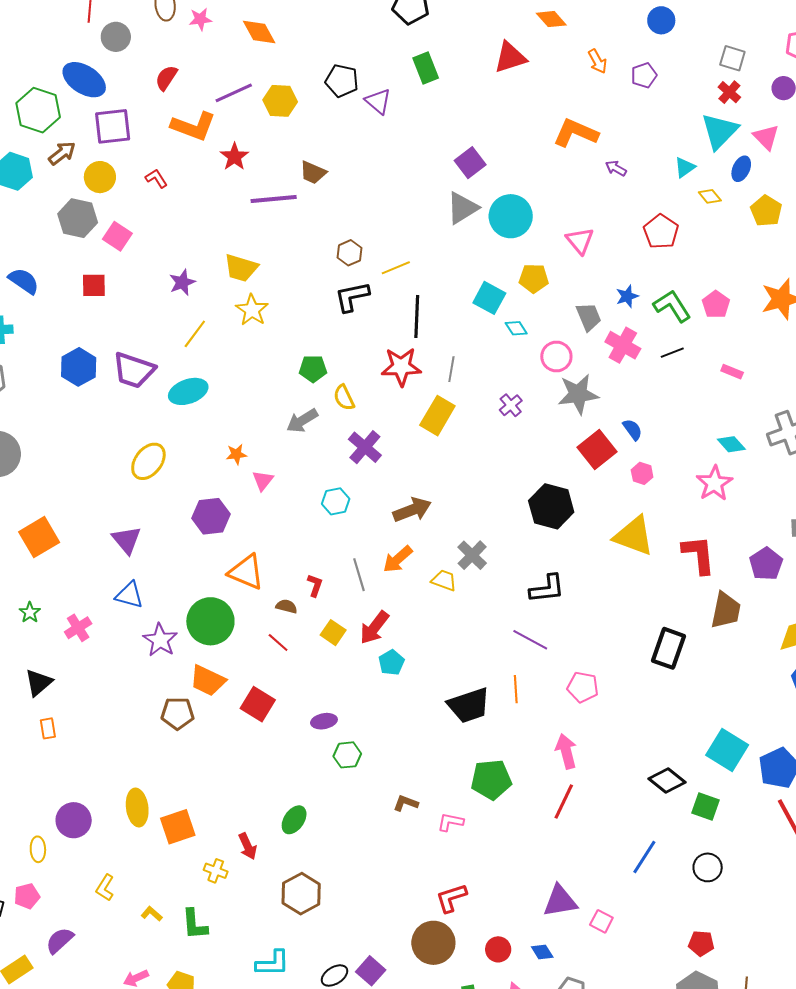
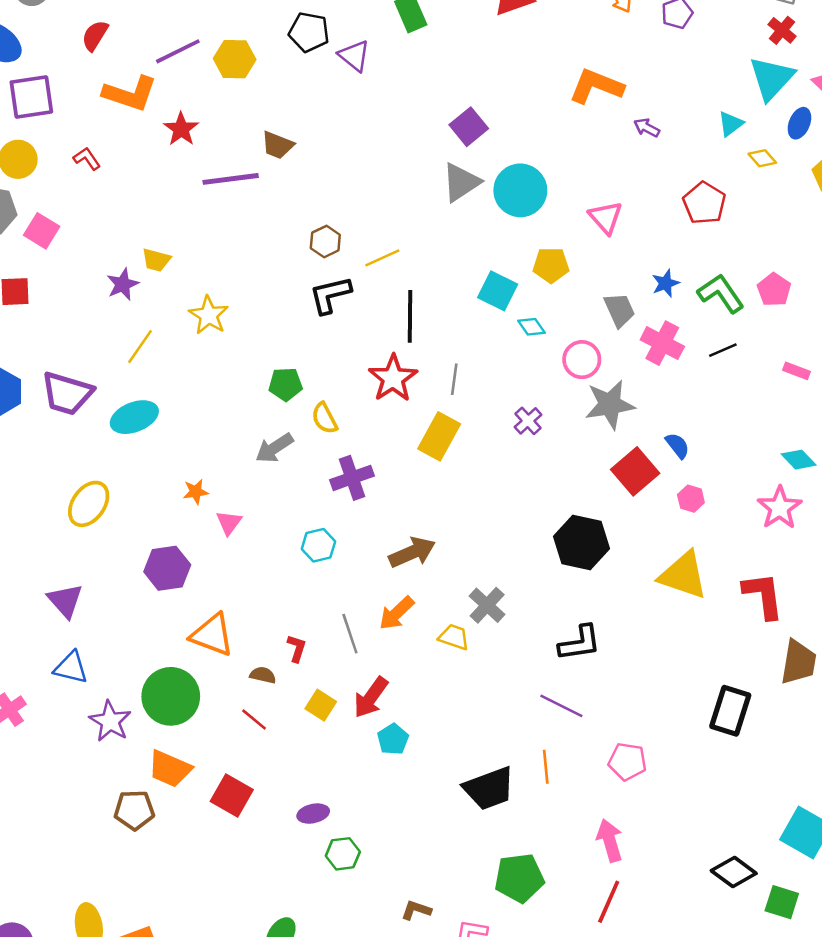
yellow trapezoid: (241, 268) -> (156, 260), moved, size x0.7
red star: (401, 367) -> (393, 378), turned -30
purple cross: (365, 447) -> (352, 478), turned 32

